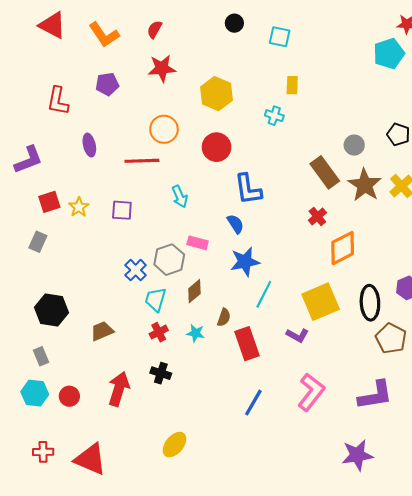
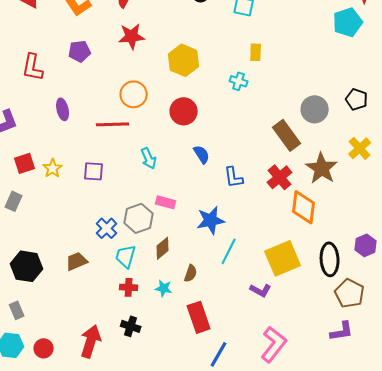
gray circle: (354, 145) -> (315, 109), size x1.4
brown star: (365, 185) -> (322, 168), moved
blue L-shape: (248, 189) -> (234, 177), moved, size x0.7
red cross: (317, 217) -> (280, 177), size x1.4
blue semicircle: (235, 224) -> (202, 154), moved
orange diamond: (343, 248) -> (304, 207), turned -56
brown trapezoid: (102, 331) -> (77, 261), moved
red cross: (159, 332) -> (129, 287), turned 30
red rectangle: (247, 344) -> (199, 317), moved
purple L-shape: (375, 395) -> (342, 331), moved, size x0.7

